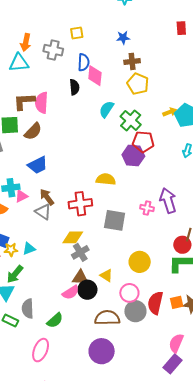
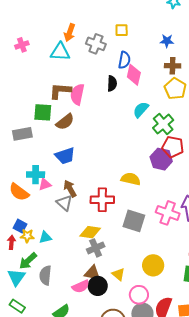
pink cross: (147, 208) -> (168, 213), size x1.6
gray semicircle: (28, 309) -> (45, 275), moved

